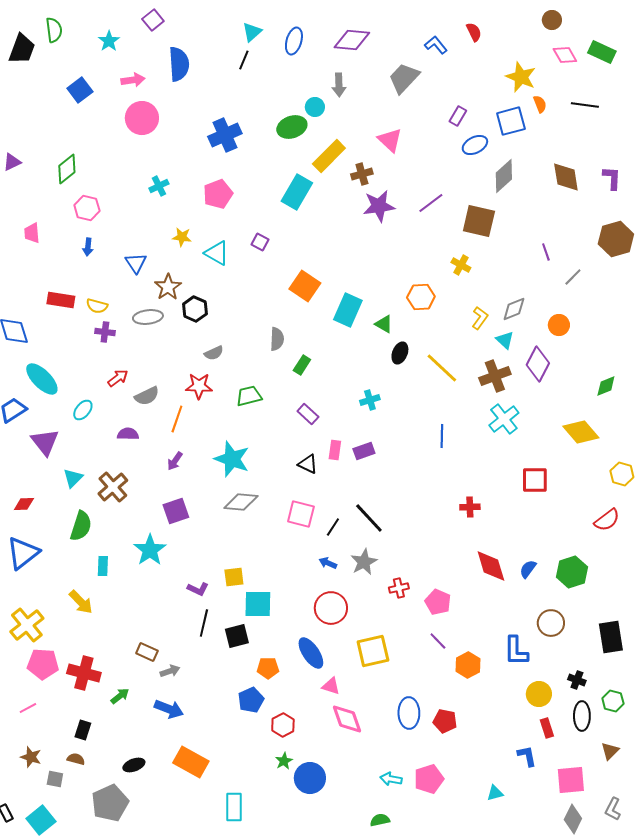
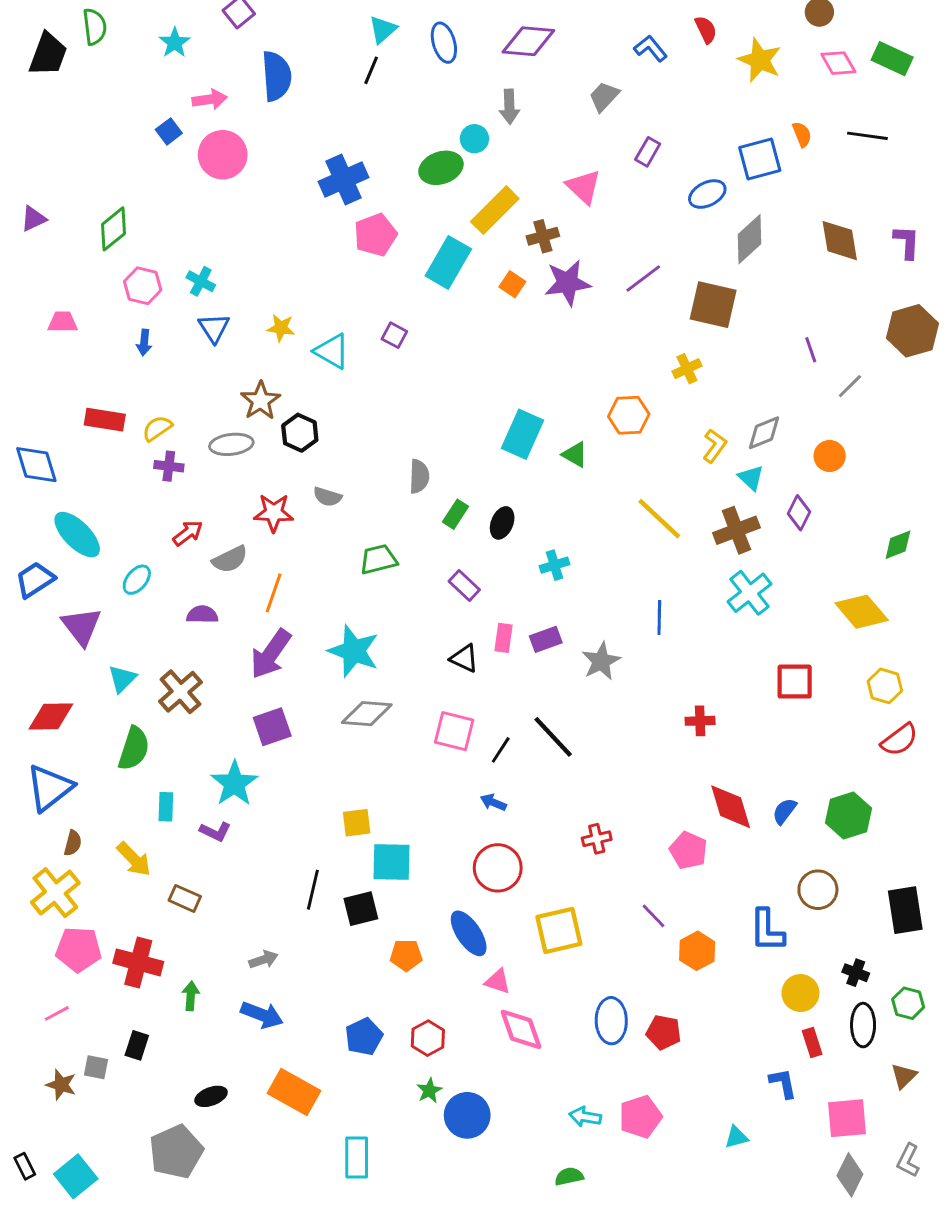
blue ellipse: (294, 41) -> (444, 43), turned -32
yellow star: (521, 77) -> (760, 60), moved
gray trapezoid: (404, 78) -> (604, 97), size x0.7
blue square: (80, 90) -> (169, 131), moved, size x0.7
purple rectangle: (458, 116) -> (648, 152), moved
cyan cross: (159, 186) -> (201, 281), moved, turned -36
pink pentagon: (218, 194) -> (375, 235), moved
pink trapezoid: (32, 233) -> (63, 322), turned 95
blue triangle: (136, 263) -> (214, 328), moved
yellow cross: (461, 265) -> (687, 369), turned 36
orange square: (305, 286) -> (512, 284), moved, size x0.6
yellow semicircle: (97, 306) -> (157, 428), turned 130
gray semicircle: (214, 353) -> (327, 497), turned 42
black ellipse: (400, 353) -> (502, 523), moved
purple diamond: (538, 364) -> (799, 513), size x0.7
red star: (199, 386) -> (274, 513), moved
purple arrow: (175, 461) -> (271, 654), size x1.8
yellow hexagon: (622, 474) -> (885, 686), moved
red diamond: (24, 504) -> (51, 717), size x1.5
gray star: (364, 562) -> (601, 661), moved
purple L-shape: (198, 589) -> (215, 831), moved
pink pentagon: (438, 602) -> (688, 850), moved
brown rectangle: (147, 652) -> (185, 898), moved
green arrow: (120, 696) -> (191, 996), turned -48
blue pentagon: (251, 700) -> (364, 1037), moved
brown semicircle: (76, 759) -> (73, 843), moved, turned 90
gray square: (55, 779) -> (96, 1067), moved

